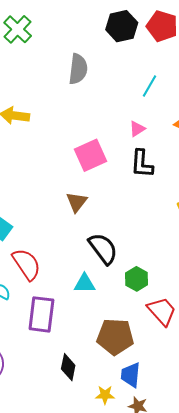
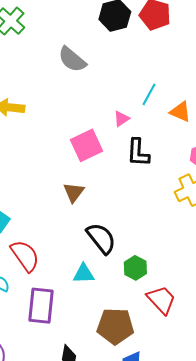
gray semicircle: (78, 69) -> (72, 59), turned 124
cyan line: (150, 86) -> (149, 94), moved
pink triangle: (137, 129) -> (121, 119), moved

